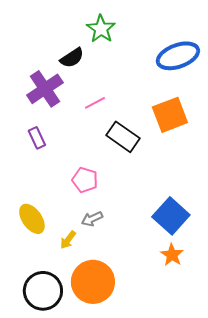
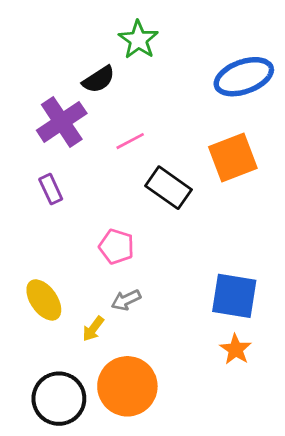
blue square: (171, 216) -> (234, 296), turned -33

